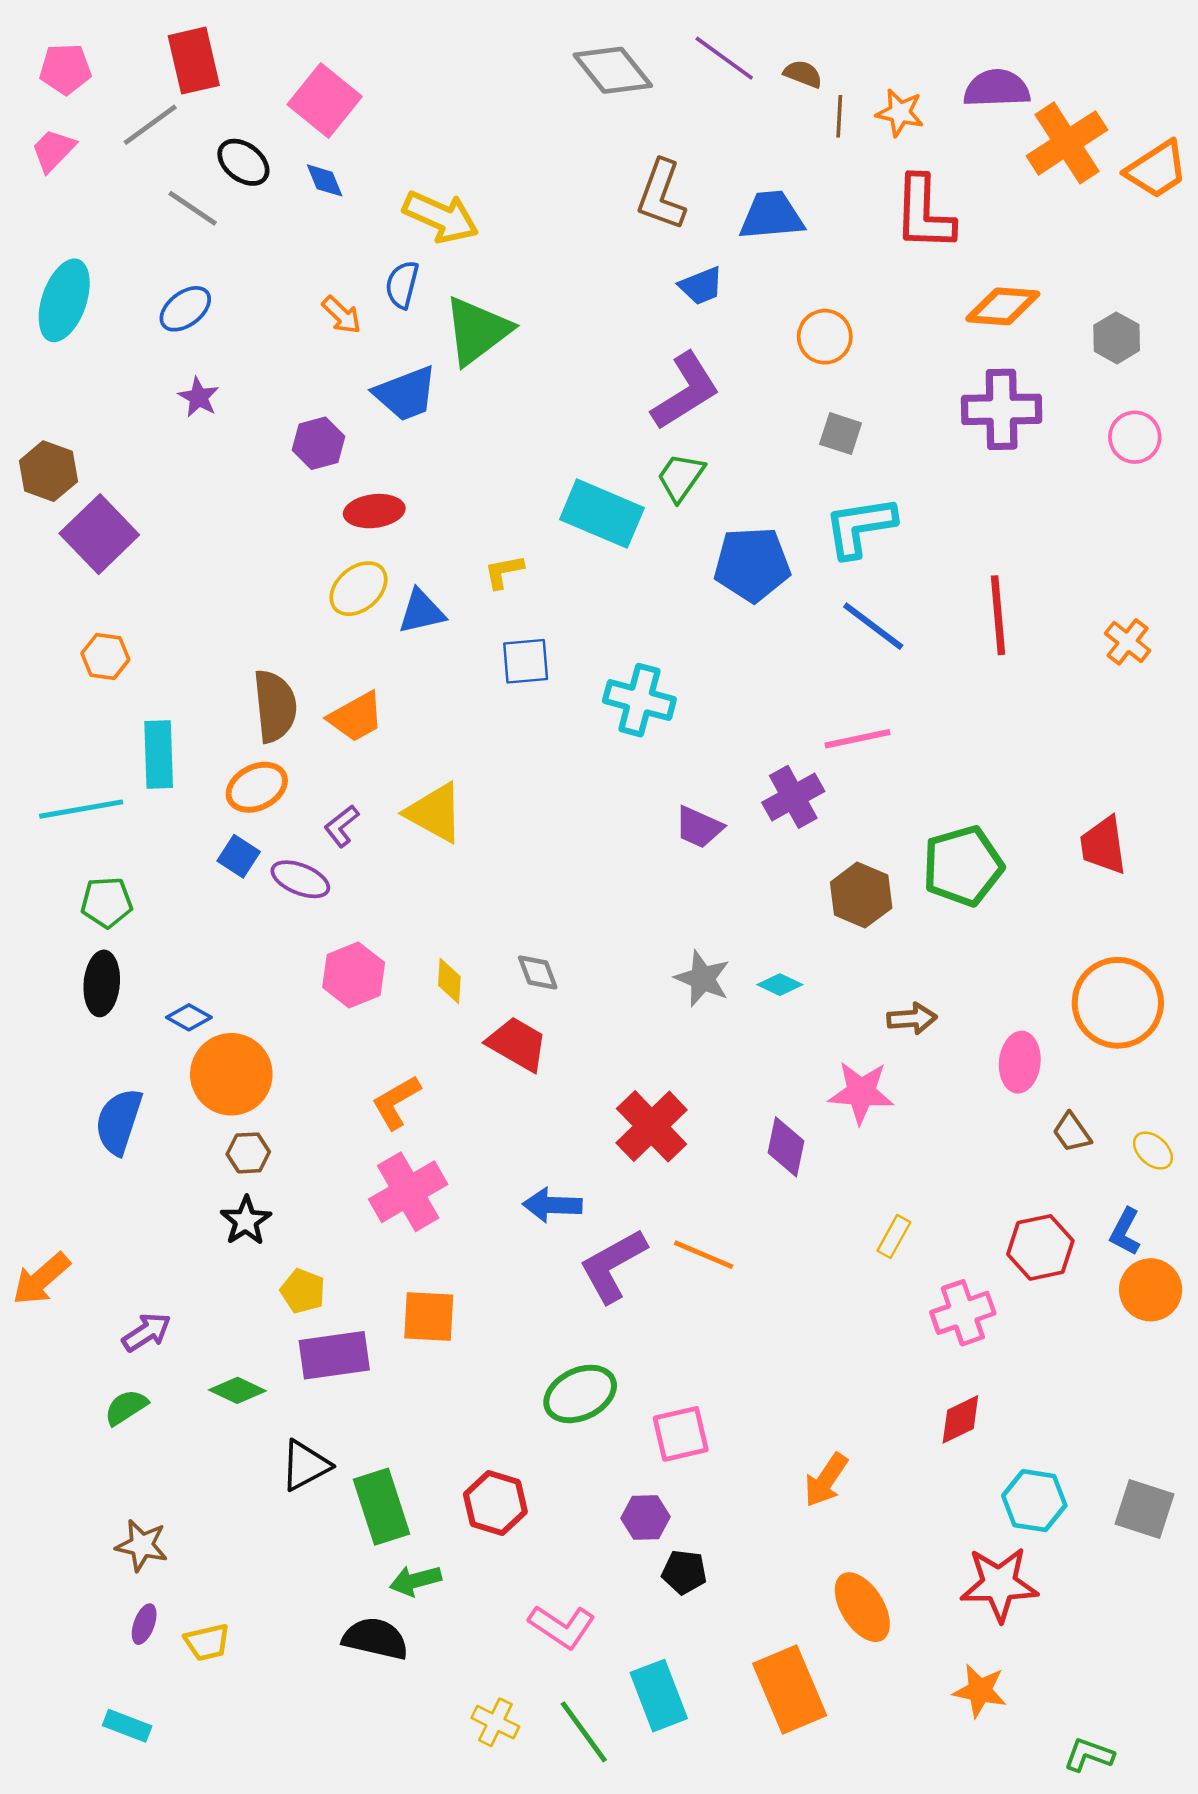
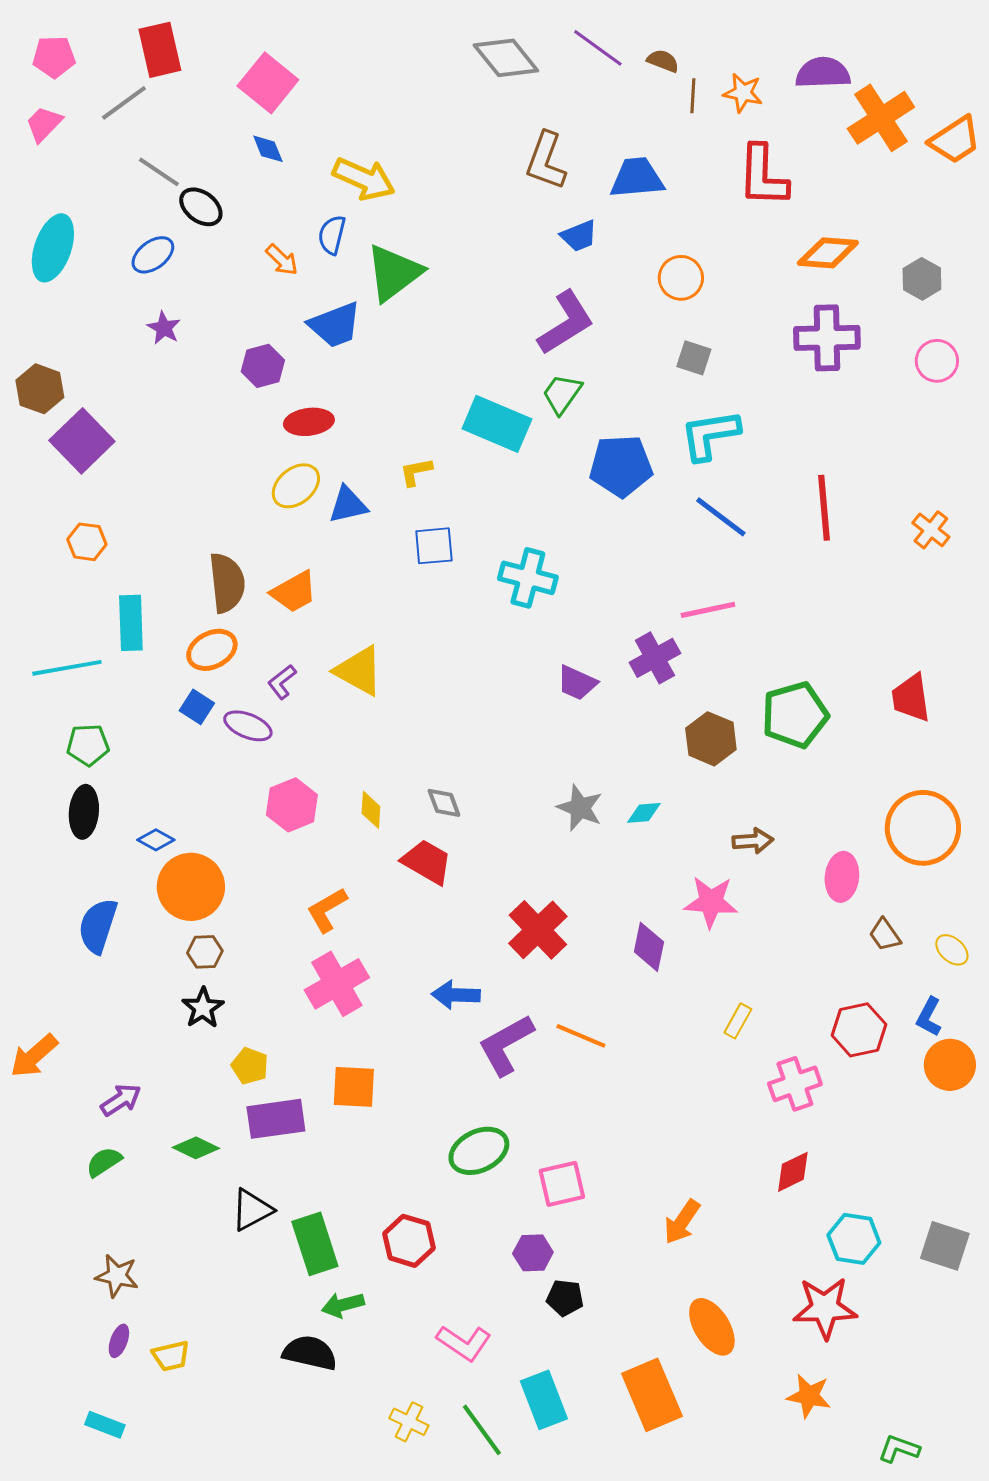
black ellipse: (243, 162) -> (201, 207), moved
cyan diamond: (780, 985) -> (644, 813), turned -30

